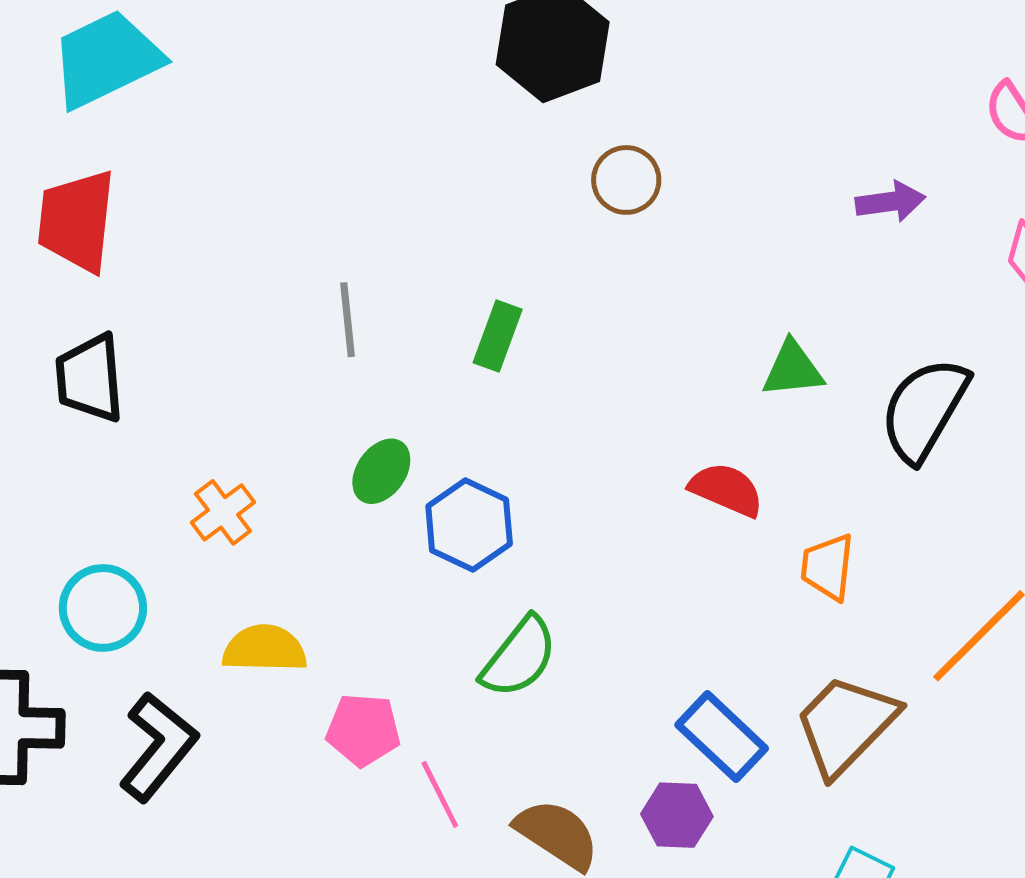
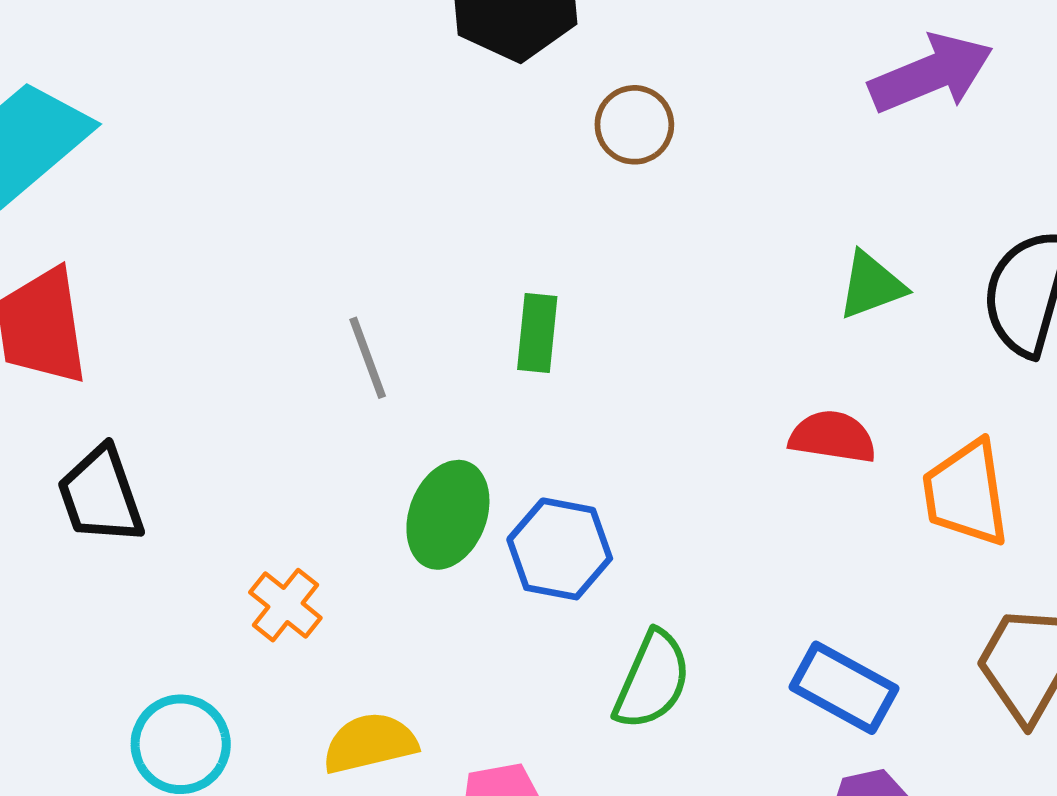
purple arrow: (890, 202) -> (931, 73), size x1.6
green ellipse: (381, 471) -> (448, 515), size x1.4
orange trapezoid: (828, 567) -> (966, 493), size x1.4
blue rectangle: (722, 737) -> (844, 688), moved

